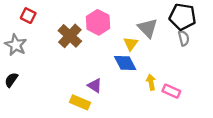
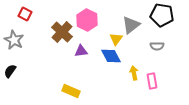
gray triangle: (148, 28) -> (131, 25), turned 36
gray semicircle: (184, 38) -> (157, 46), moved, turned 104
purple triangle: (95, 85) -> (81, 51), moved, turned -40
pink rectangle: (171, 91) -> (152, 81), turned 56

